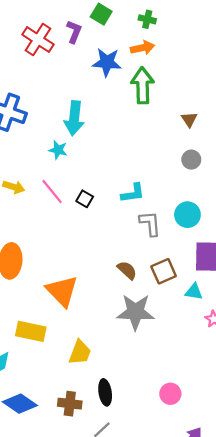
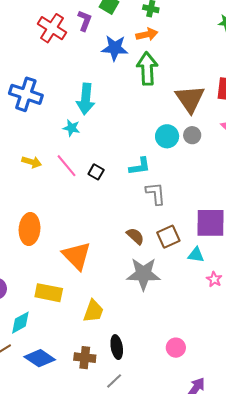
brown triangle: (189, 120) -> (190, 99), size x2.0
cyan circle: (187, 215) -> (167, 136), moved

